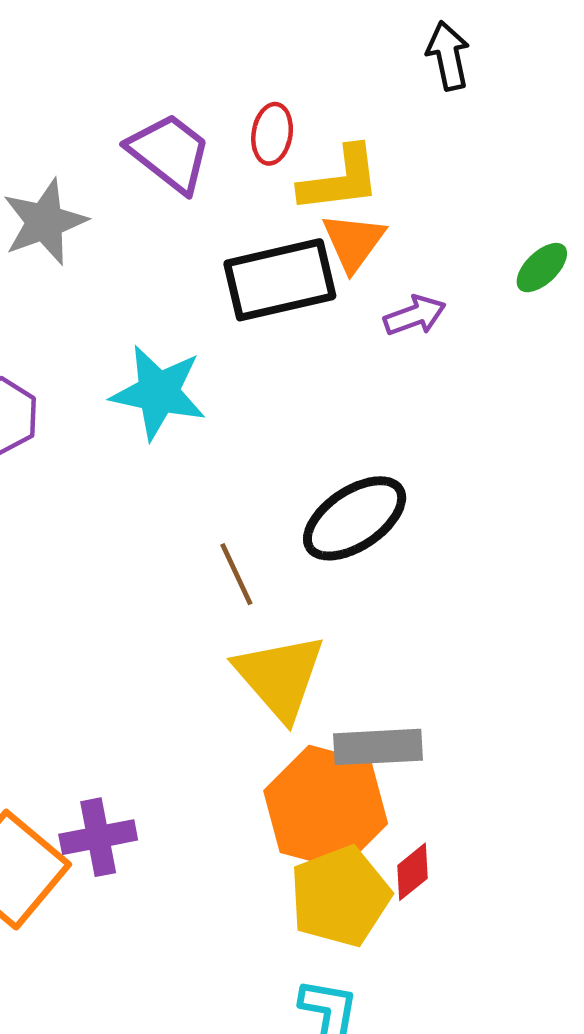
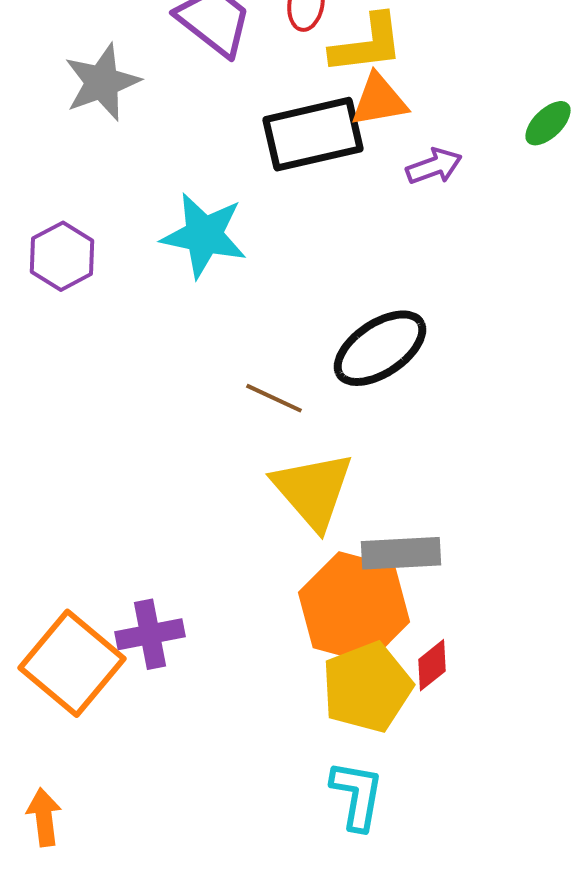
orange triangle: (353, 242) -> (379, 100), turned 44
brown line: (236, 574) -> (274, 398), turned -40

